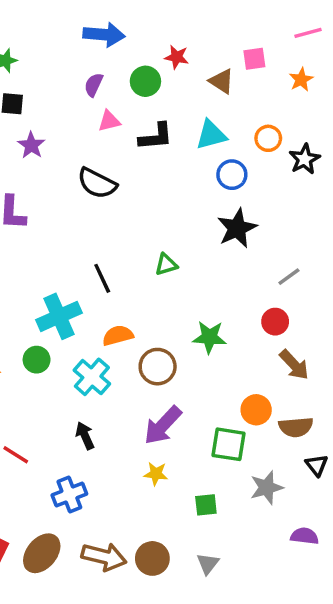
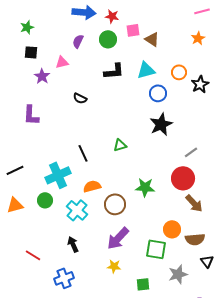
red star: (177, 57) -> (112, 16), moved
pink square: (254, 59) -> (133, 30), moved
pink triangle: (109, 121) -> (62, 62), moved
black semicircle: (97, 183) -> (80, 98), size x0.6
red circle: (275, 322) -> (183, 178), size x1.5

